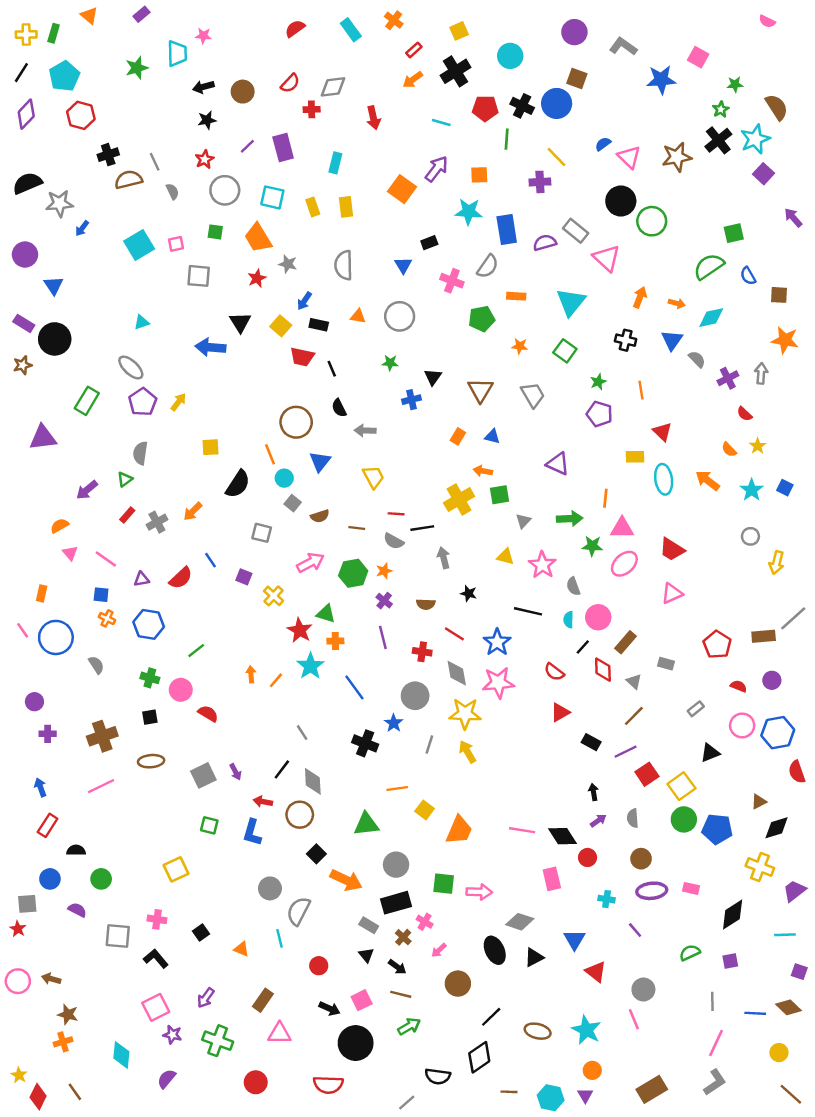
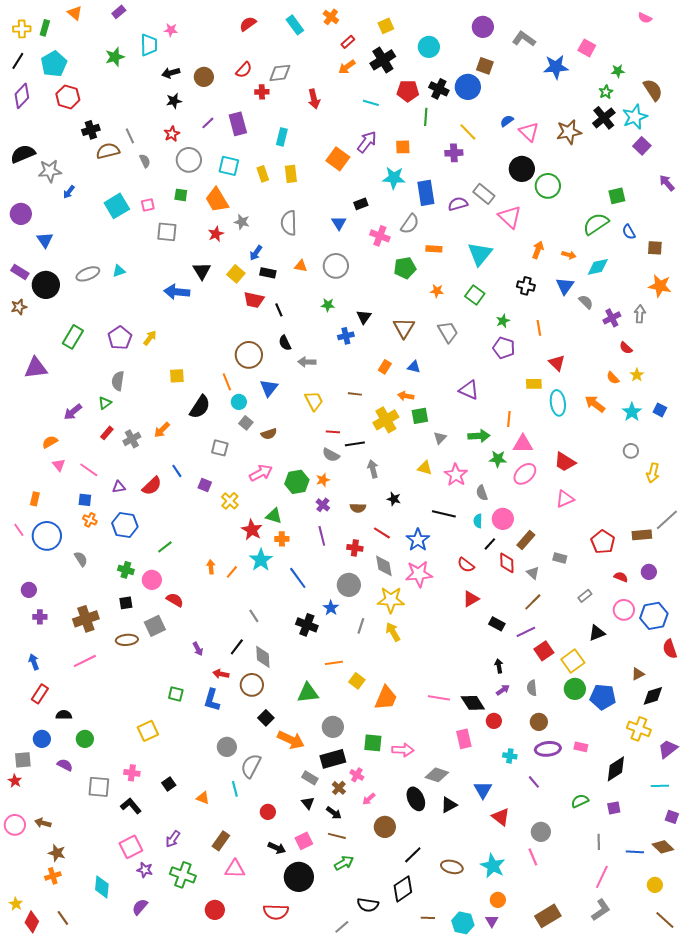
gray ellipse: (131, 367) -> (88, 274), moved, turned -65
brown line: (357, 528) -> (355, 394), moved
gray square: (203, 775) -> (155, 626), moved

